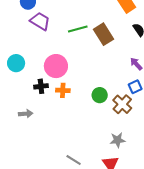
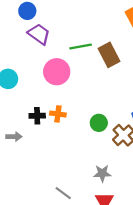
pink circle: (56, 66) -> (57, 72), moved
black cross: (41, 86) -> (37, 116), moved
gray star: (118, 140) -> (102, 173), moved

